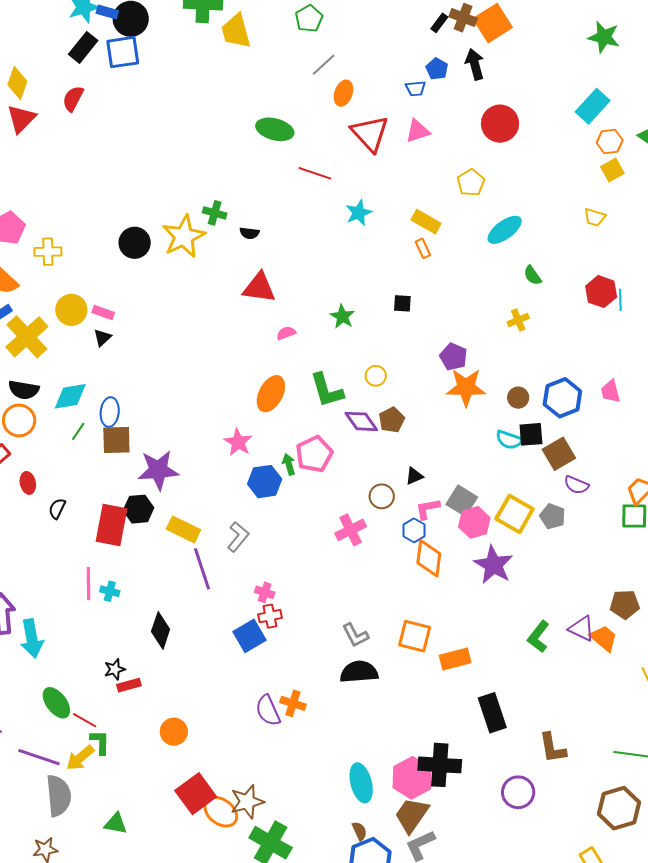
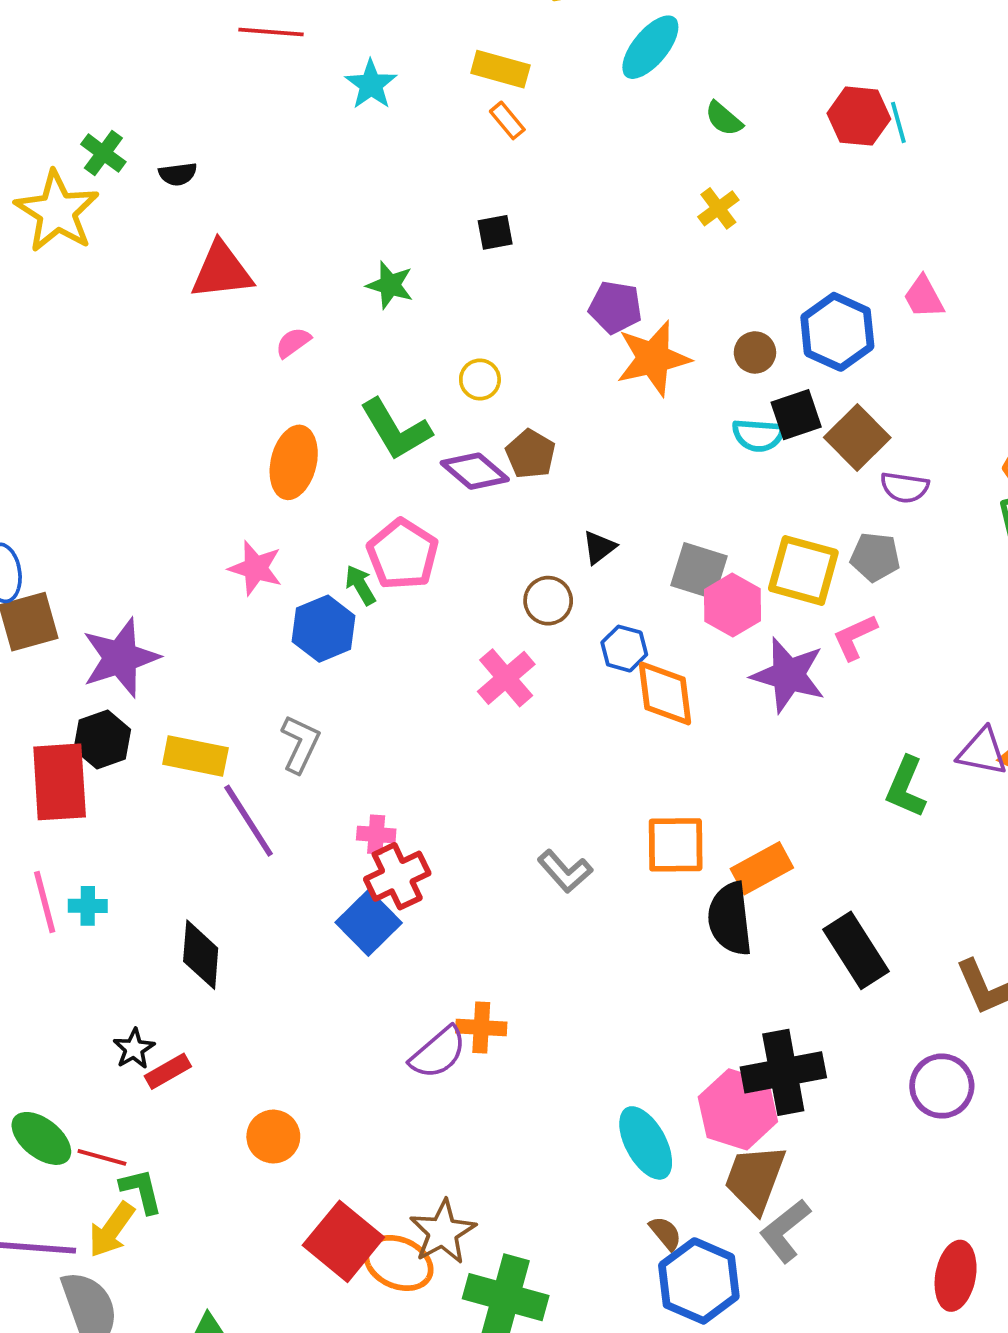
green cross: (215, 213) -> (103, 153), turned 35
pink L-shape: (428, 509) -> (855, 637), moved
red cross: (270, 616) -> (397, 876), size x1.4
black semicircle: (359, 672) -> (730, 919), moved, turned -78
purple semicircle: (268, 711) -> (438, 1053), turned -92

